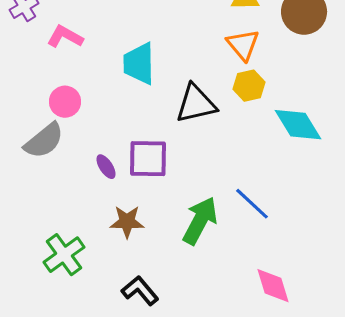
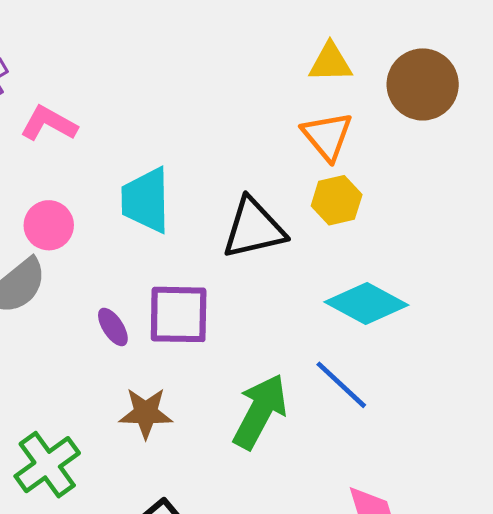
cyan trapezoid: (139, 64) -> (146, 200), moved
cyan diamond: (298, 125) -> (366, 303), moved, turned -30

